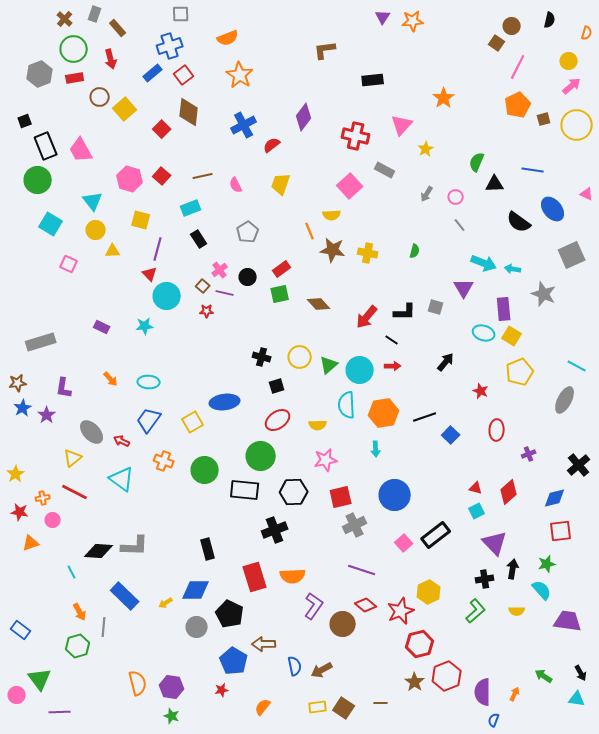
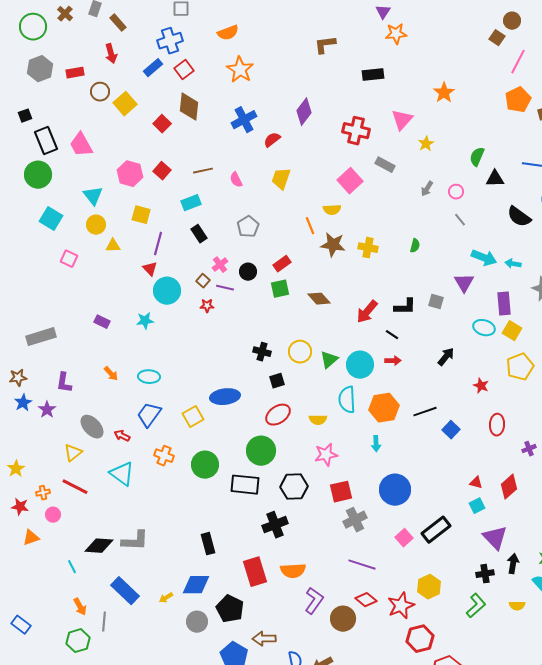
orange star: (413, 21) -> (396, 34), moved
green circle: (74, 49) -> (33, 27), moved

